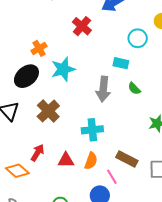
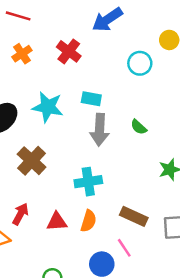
orange cross: (39, 48) -> (22, 54), moved
cyan rectangle: (121, 63) -> (91, 99), moved
cyan star: (63, 69) -> (48, 107), turned 30
pink line: (112, 177) -> (124, 248), moved

